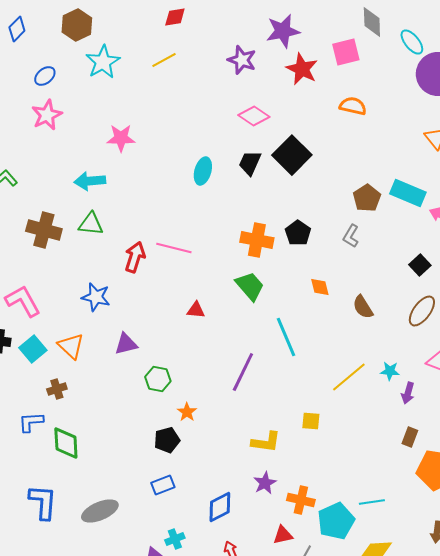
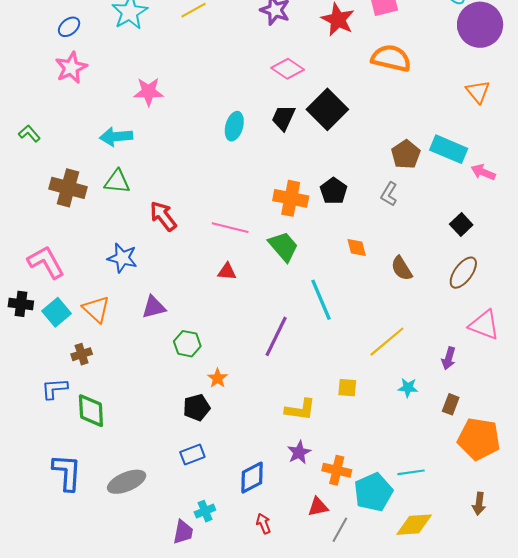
orange semicircle: (353, 106) -> (391, 58), size x1.4
pink line: (174, 248) -> (230, 228), moved
red arrow: (135, 257) -> (163, 216), turned -56
cyan star: (390, 371) -> (408, 388), moved

